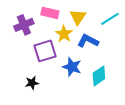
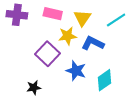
purple cross: (24, 25) -> (17, 15), moved, turned 30
yellow star: (64, 34) -> (68, 36), turned 30
purple square: (45, 51) -> (47, 54), turned -30

